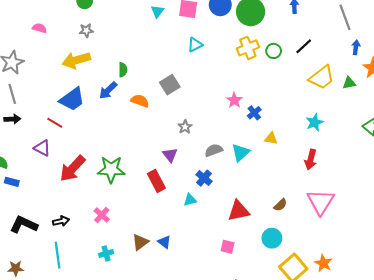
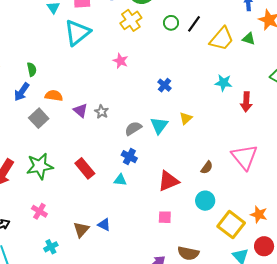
cyan triangle: (195, 45) -> (77, 33), moved, size x1.8
black line: (304, 46) -> (194, 24), moved
yellow cross: (248, 48) -> (131, 20), moved
green triangle: (349, 83) -> (249, 39), turned 40
gray square: (170, 85) -> (39, 118), moved
pink star: (234, 100) -> (120, 61), moved
cyan star: (315, 122) -> (223, 83), turned -30
yellow triangle: (271, 139) -> (186, 118), moved, turned -40
purple triangle: (170, 155) -> (80, 111), moved
red arrow: (311, 160) -> (246, 102), moved
cyan triangle: (190, 200) -> (120, 180), turned 32

